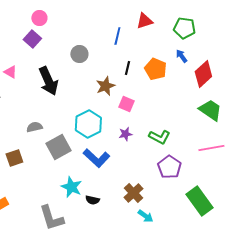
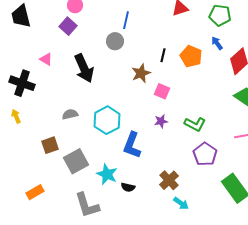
blue line: (117, 36) -> (126, 20), moved
cyan hexagon: (88, 124) -> (107, 120), moved
gray square: (58, 147) -> (76, 161), moved
blue L-shape: (96, 158) -> (132, 145), turned 68

